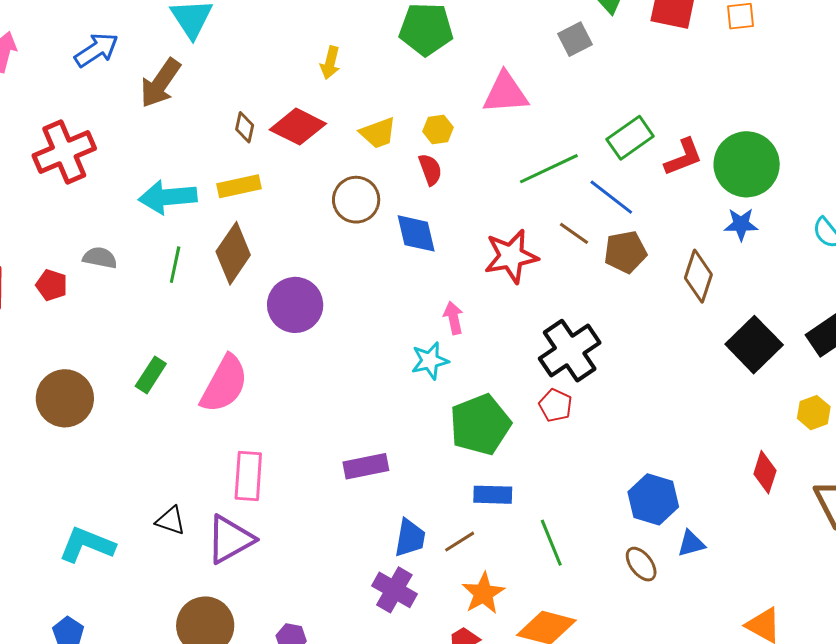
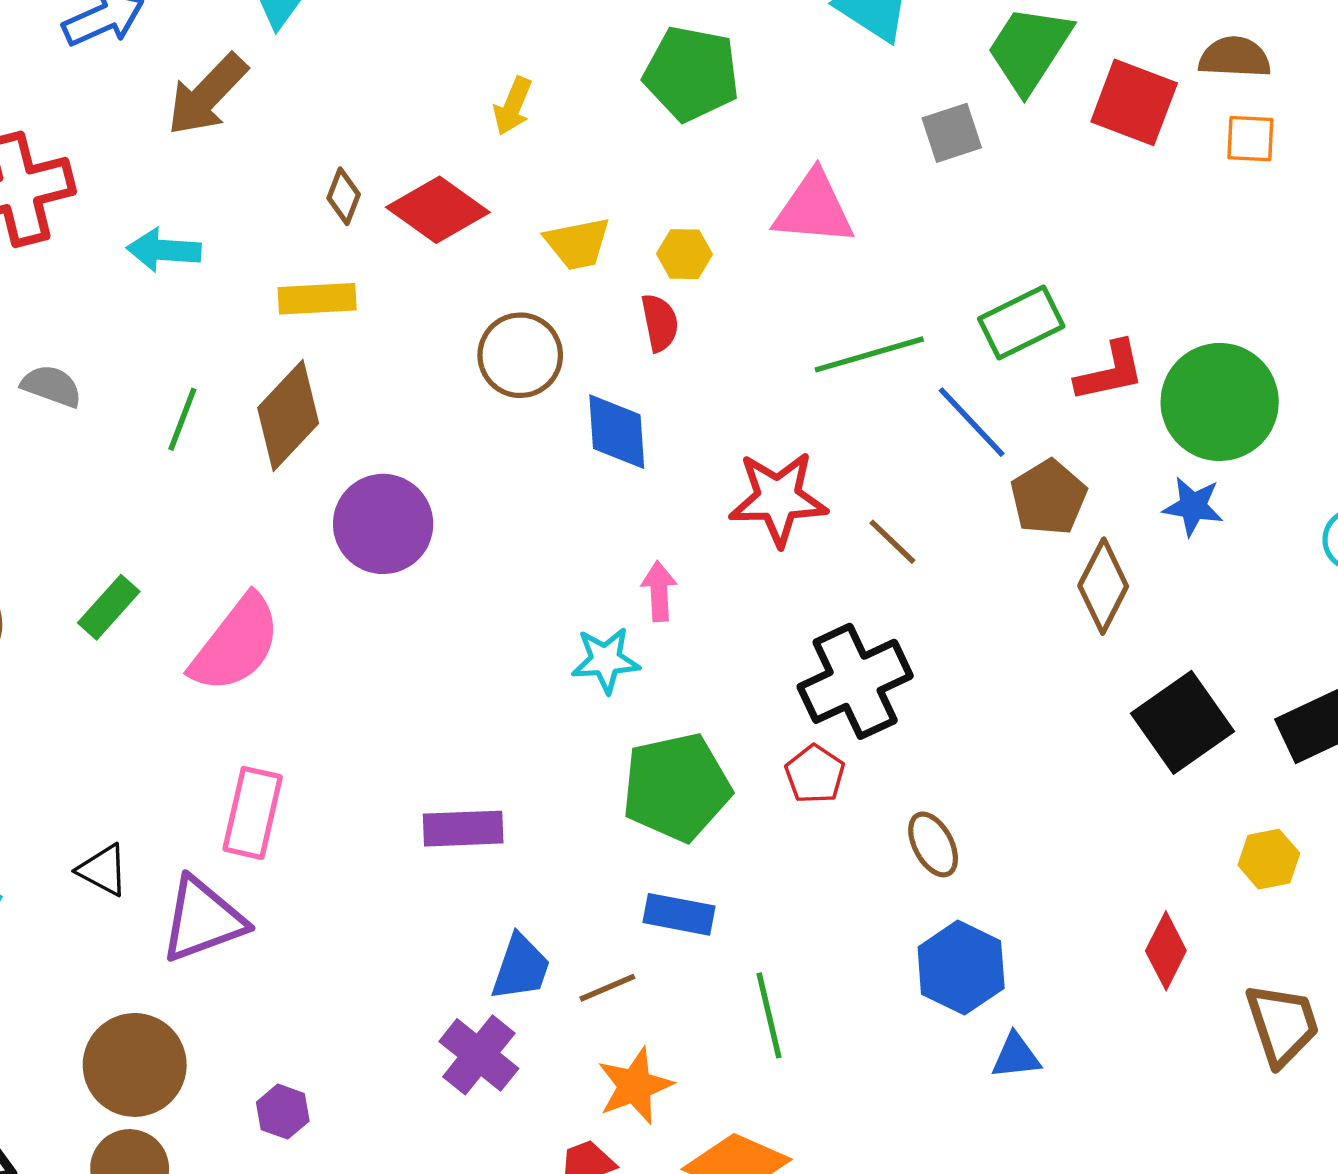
cyan arrow: (168, 197) -> (164, 250), moved, size x0.7
brown line: (574, 233) -> (892, 542), moved
brown pentagon: (625, 252) -> (1048, 497), moved, turned -30
brown ellipse: (641, 564) -> (933, 844), moved

